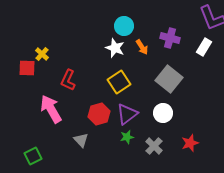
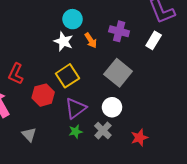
red hexagon: (99, 114) -> (43, 95), moved
gray cross: (154, 146) -> (103, 131), moved

